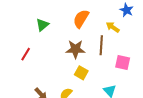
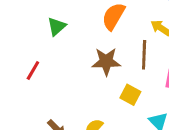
yellow square: (81, 73) -> (130, 95), moved

